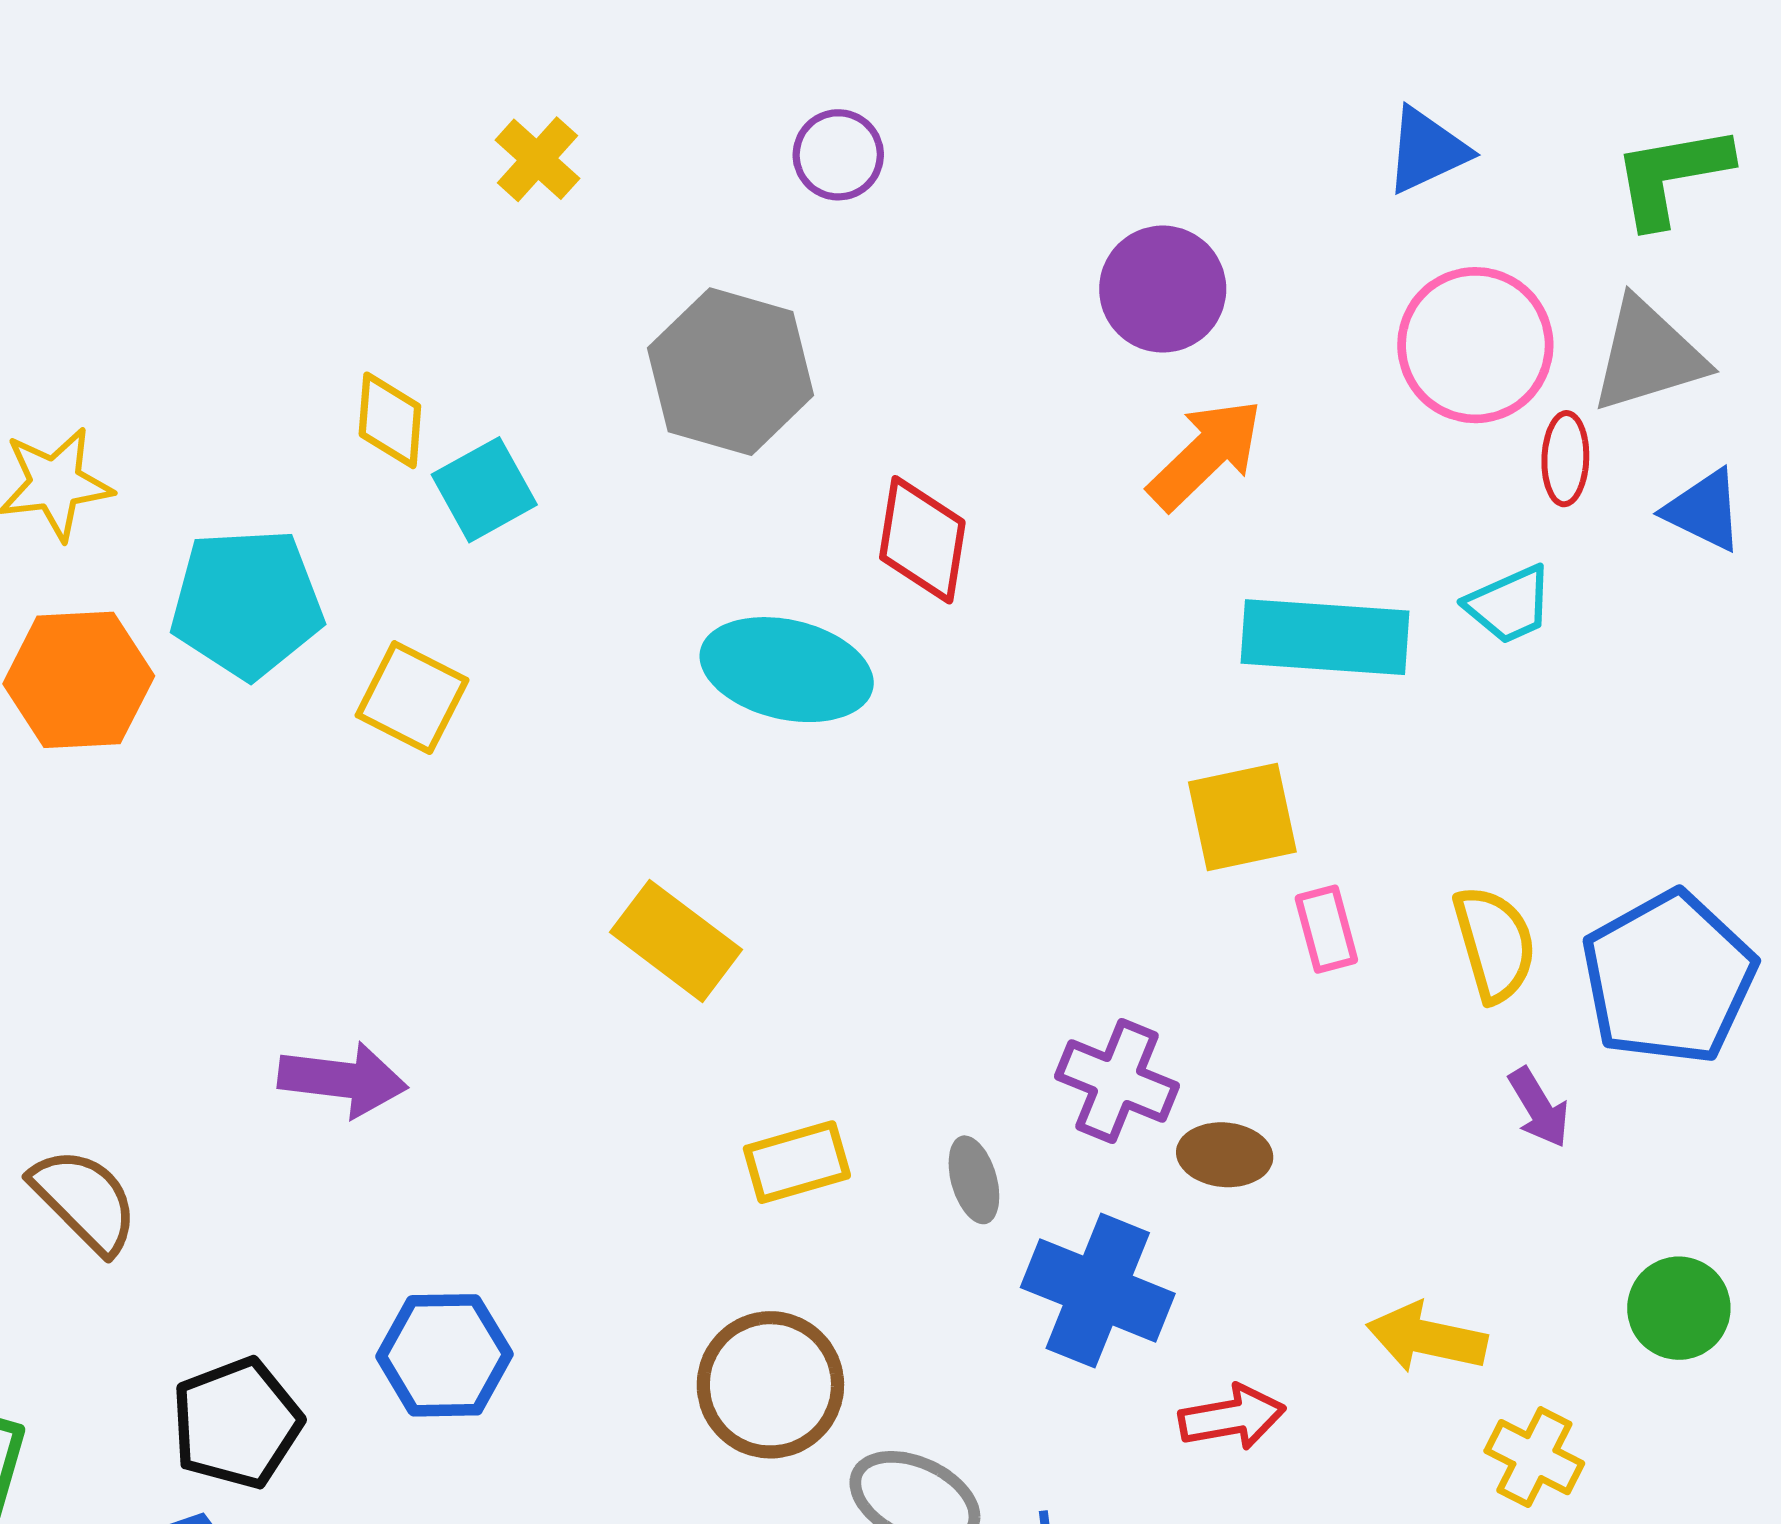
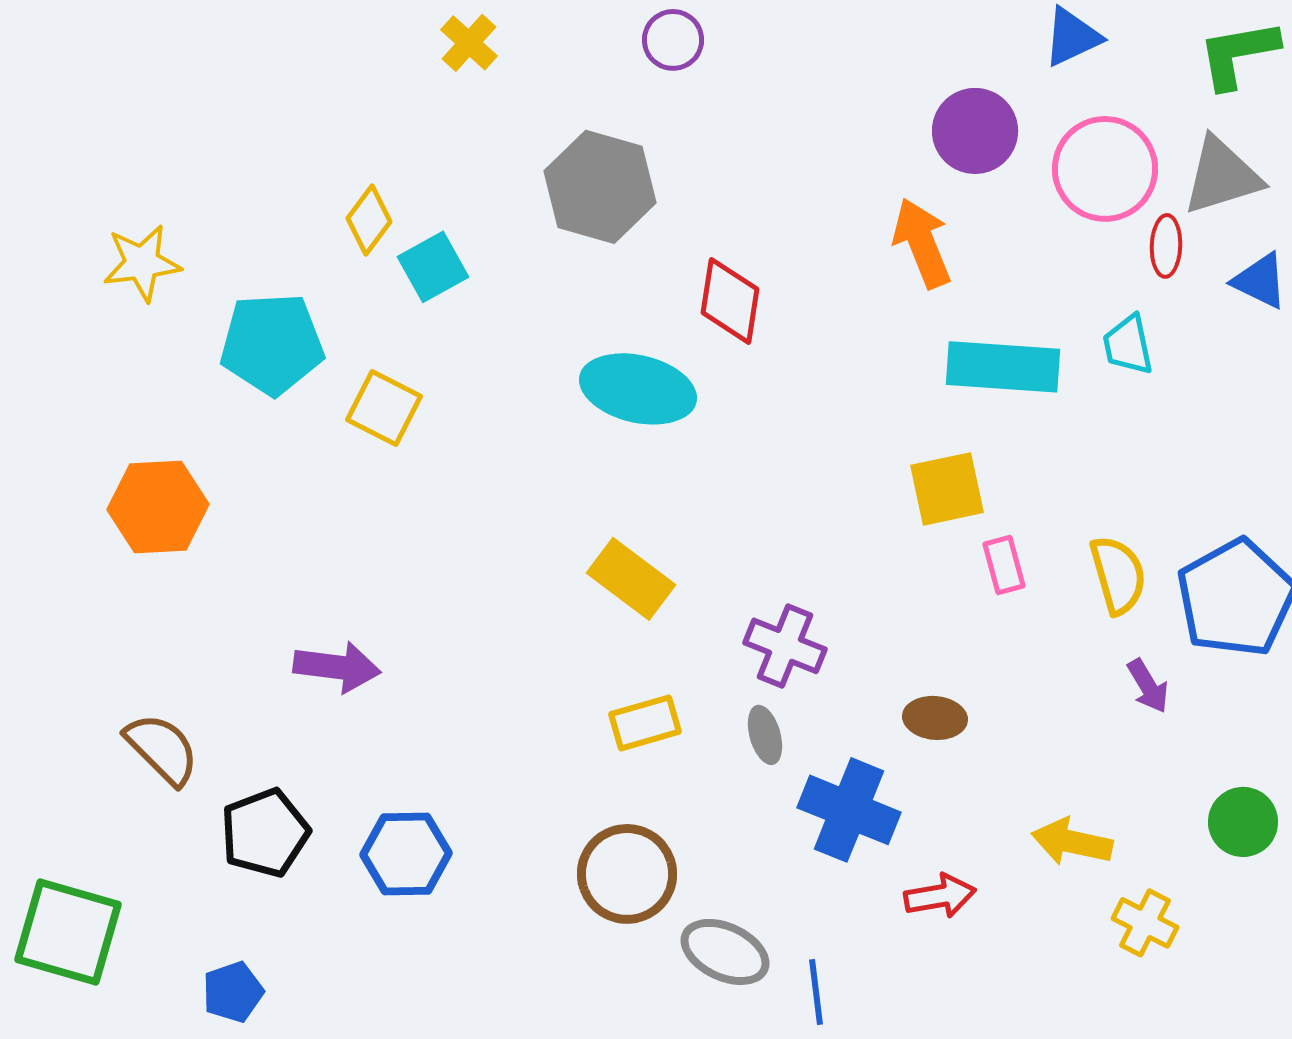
purple circle: (1163, 289) -> (975, 131), moved
yellow diamond: (390, 420) -> (369, 220), turned 32
orange arrow: (1205, 454) -> (922, 243), turned -68
cyan trapezoid: (1509, 605) -> (1128, 345), turned 102
orange hexagon: (79, 680) -> (158, 507), moved
yellow rectangle: (676, 941) -> (631, 579), moved
purple cross: (1117, 1081) -> (785, 646), moved
black pentagon: (237, 1423) -> (265, 833), moved

